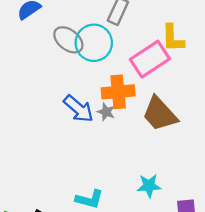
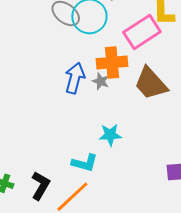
blue arrow: (79, 109) -> (75, 78), turned -116
cyan star: (149, 186) -> (110, 135), moved

